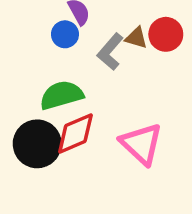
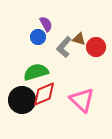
red circle: (166, 34) -> (96, 47), moved

